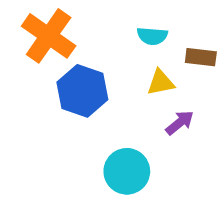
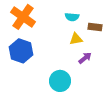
blue hexagon: (82, 91) -> (21, 51), moved

